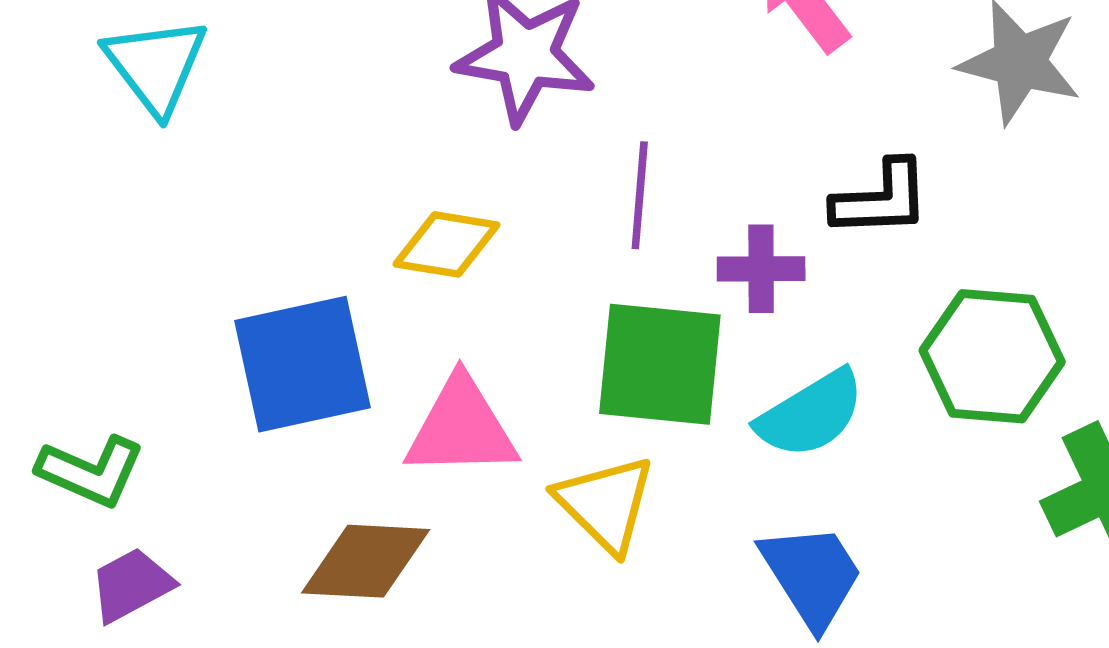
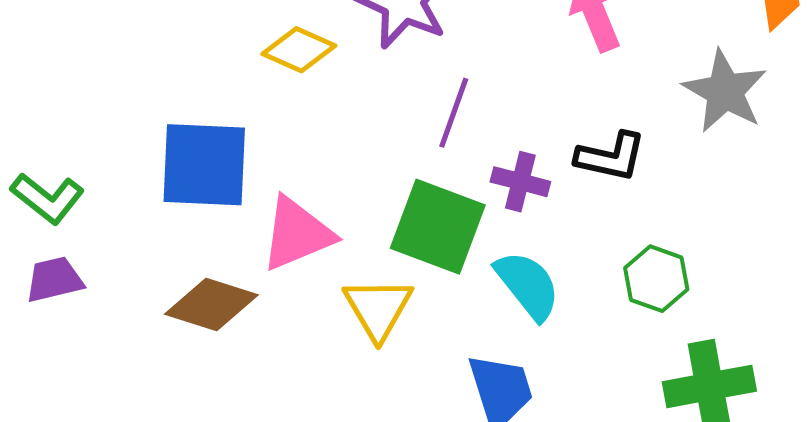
yellow diamond: (447, 244) -> (299, 50), moved
green hexagon: (992, 356) -> (656, 279), size x0.7
cyan semicircle: (811, 414) -> (528, 285), turned -112
pink triangle: (461, 428) -> (297, 234), turned -36

